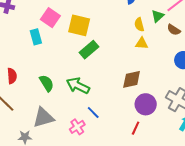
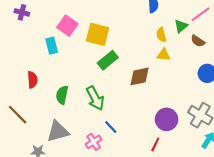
red semicircle: (12, 76) -> (32, 80), moved
brown diamond: (132, 79) -> (139, 76), moved
green semicircle: (47, 83) -> (62, 95), turned -138
green arrow: (78, 86) -> (95, 98), turned -145

